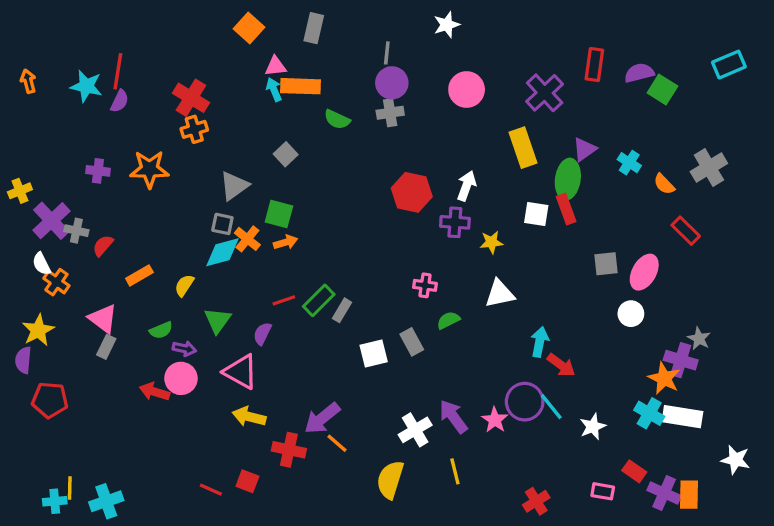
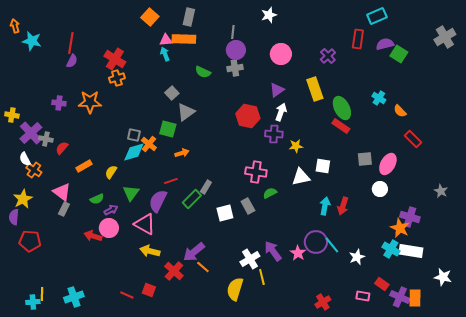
cyan rectangle: (729, 65) -> (377, 16), moved
orange arrow: (28, 81) -> (15, 26), moved
cyan star: (86, 86) -> (32, 41), moved
orange rectangle: (301, 86) -> (184, 39), moved
purple cross: (545, 93) -> (328, 56), size x0.7
purple triangle: (584, 149) -> (277, 90), moved
gray cross: (709, 168) -> (445, 37), moved
green ellipse: (568, 179) -> (342, 108), turned -35
gray triangle: (234, 186) -> (186, 112), moved
yellow cross: (20, 191) -> (12, 115), turned 32
red rectangle: (566, 209) -> (341, 126), turned -36
white square: (536, 214) -> (323, 166), moved
orange arrow: (286, 242) -> (182, 153), moved
pink cross: (425, 285) -> (256, 172), size x1.5
green rectangle: (319, 300) -> (192, 199), moved
purple semicircle: (262, 334) -> (158, 201), size x1.6
gray star: (699, 339) -> (441, 191), moved
purple arrow: (184, 349) -> (111, 210), turned -40
red arrow: (561, 365) -> (343, 206), moved, turned 72
red cross: (289, 450) -> (174, 271), turned 30
yellow line: (455, 471) -> (262, 277), moved
cyan cross: (106, 501) -> (74, 297), moved

